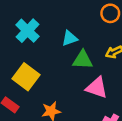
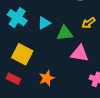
cyan triangle: (70, 38) -> (44, 23), moved

